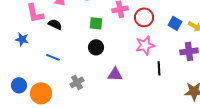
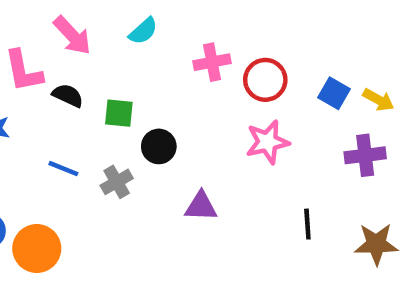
green square: (96, 23) -> (119, 113), moved
black line: (159, 68) -> (307, 224), moved
gray cross: (77, 82) -> (117, 182), moved

